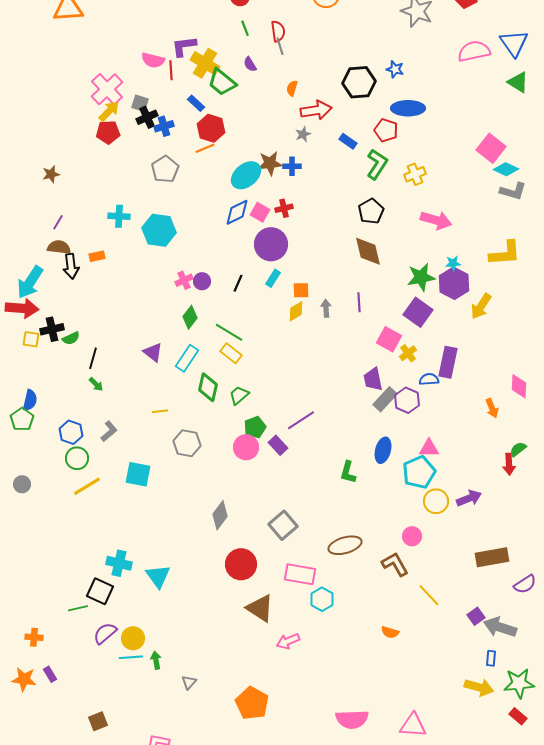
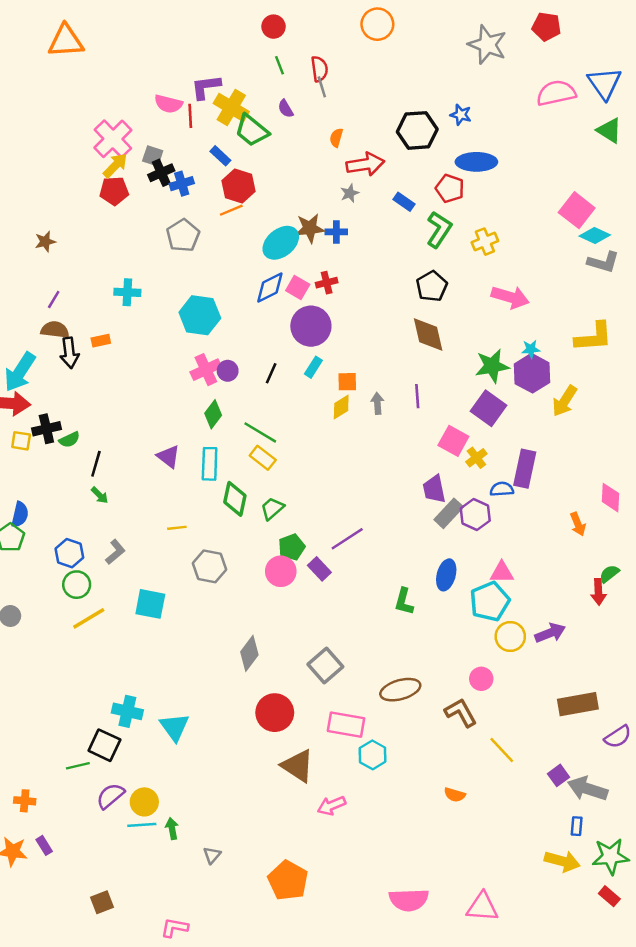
cyan hexagon: (159, 230) -> (200, 315), moved
pink cross: (184, 280) -> (206, 370), size x1.4
cyan rectangle: (187, 358) -> (210, 464), turned -32

